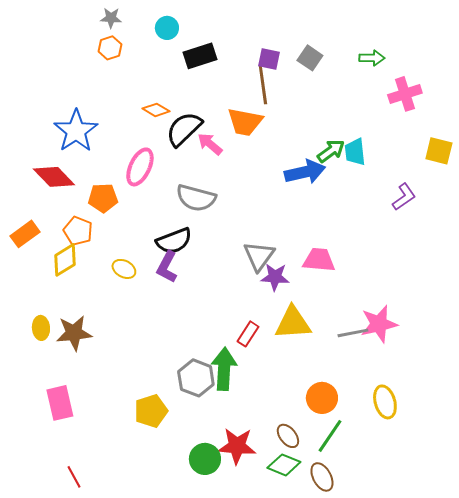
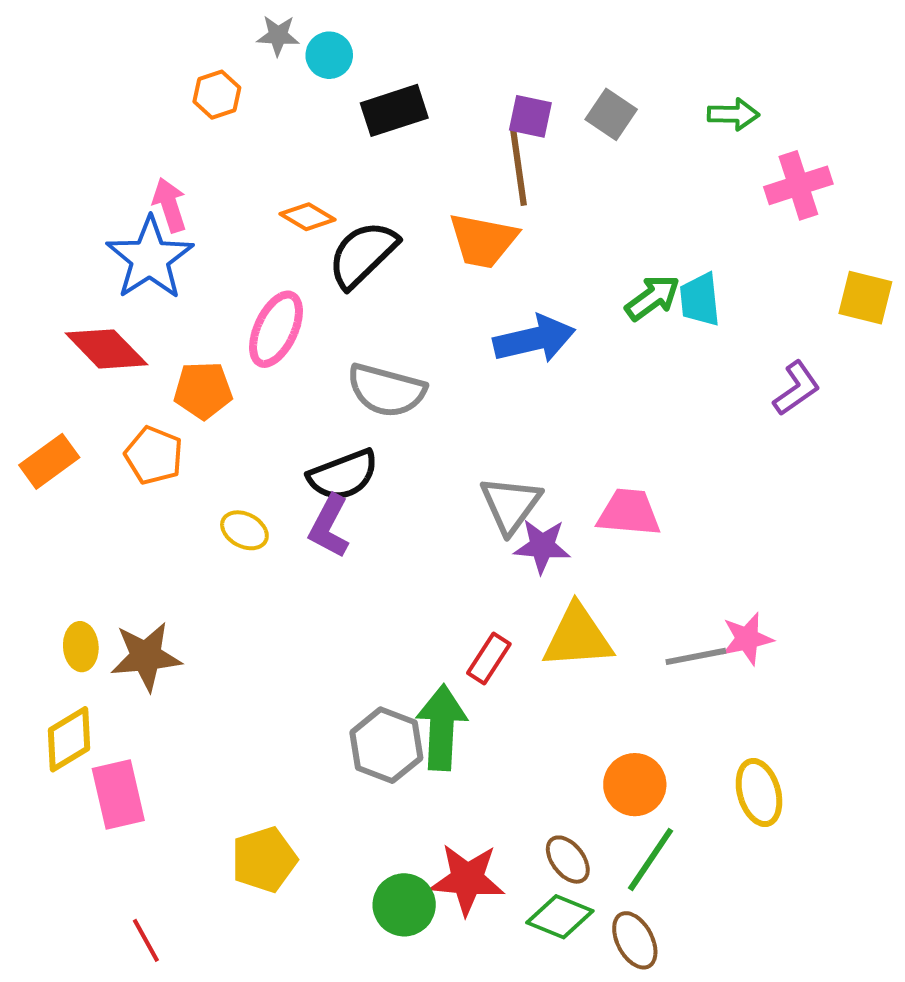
gray star: (111, 18) -> (278, 35), moved
pink arrow: (210, 144) -> (170, 205), moved, turned 32
blue arrow: (305, 172) -> (534, 339), moved
yellow diamond: (65, 260) -> (69, 739), moved
pink star: (379, 324) -> (747, 639), size x0.7
yellow pentagon: (151, 411) -> (264, 860), moved

